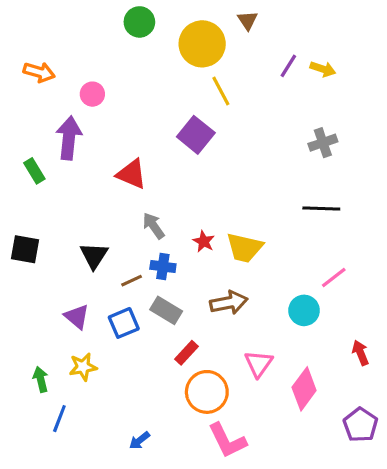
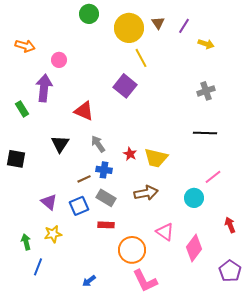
brown triangle: (248, 20) -> (158, 23), moved
purple line: (288, 66) -> (184, 26), moved
black triangle: (94, 256) -> (60, 144), moved
red rectangle: (186, 353) -> (106, 225), moved, turned 49
pink triangle: (259, 364) -> (165, 232), turned -30

